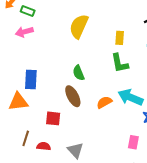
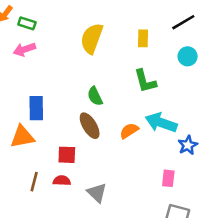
yellow rectangle: (120, 38) -> (143, 38), moved
red semicircle: (44, 146) -> (62, 181), moved

